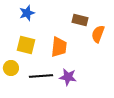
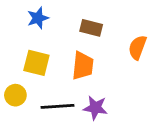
brown rectangle: (80, 20) -> (91, 28), moved

